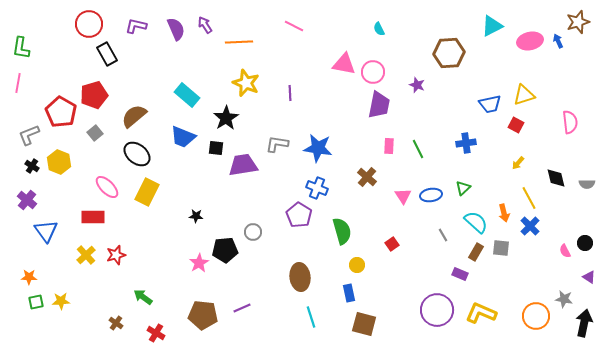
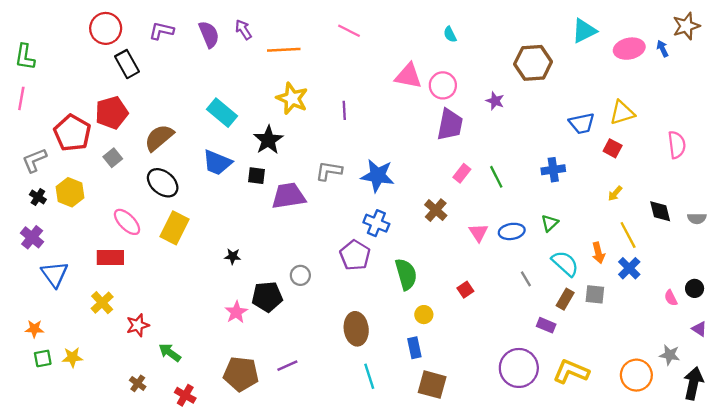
pink rectangle: (389, 146) -> (462, 173), turned 35
red star: (116, 255) -> (138, 325), moved

